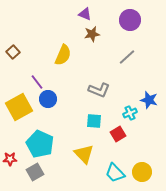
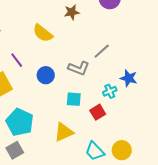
yellow semicircle: (63, 55) -> (43, 33), turned 105
gray line: (127, 57) -> (102, 51), moved
blue circle: (48, 99) -> (46, 75), moved
yellow triangle: (84, 154) -> (64, 132), turned 50

